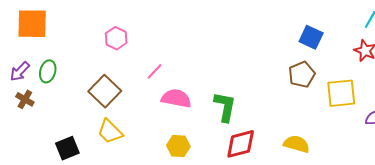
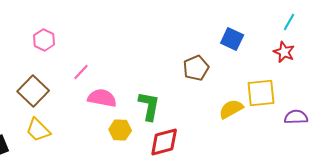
brown pentagon: (302, 75) -> (196, 68), moved
yellow semicircle: (297, 144) -> (231, 109), moved, turned -45
yellow hexagon: (178, 146) -> (120, 130), moved

